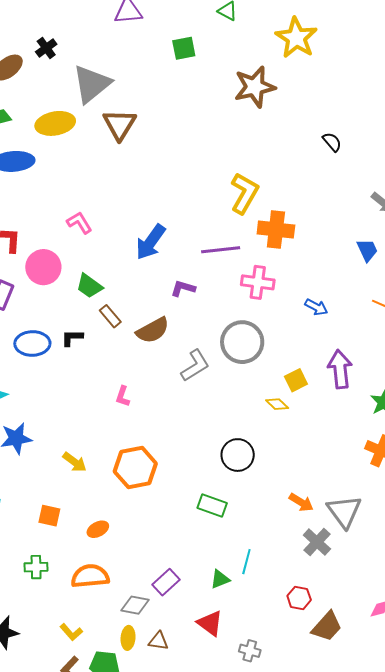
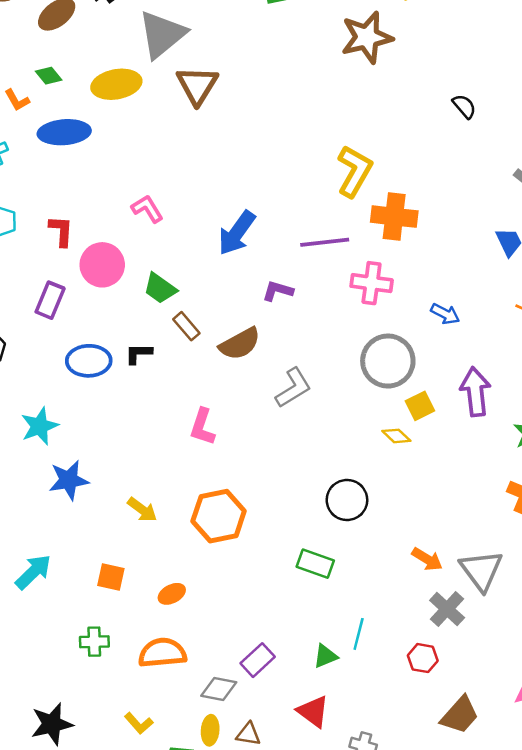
gray circle: (242, 342) -> (388, 361), moved
pink L-shape: (123, 396) -> (202, 427), size x1.4
red hexagon: (299, 598) -> (423, 658), moved

